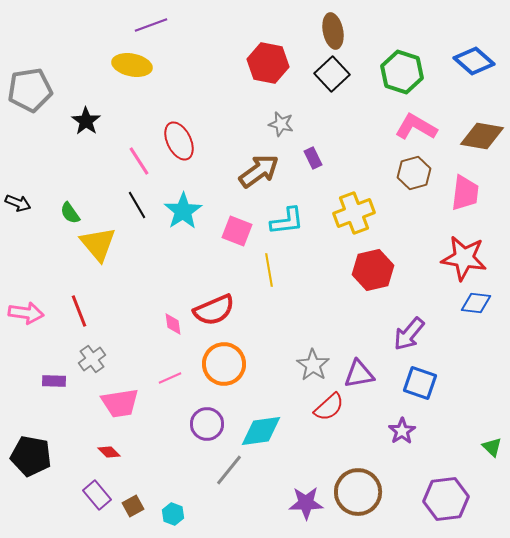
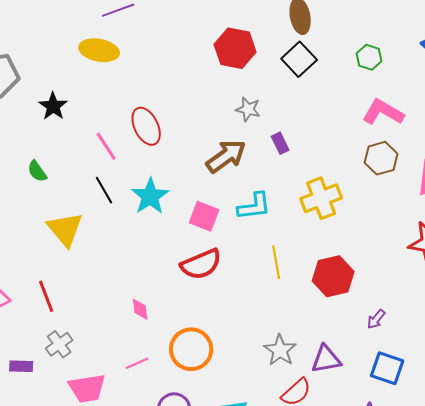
green hexagon: (402, 72) -> (369, 57), size x0.6
green semicircle: (70, 213) -> (37, 171), moved
yellow line: (269, 270) -> (276, 262), moved
red hexagon: (373, 270) -> (333, 276), moved
red semicircle: (214, 310) -> (201, 264), moved
purple arrow: (409, 334) -> (376, 319), size x0.6

